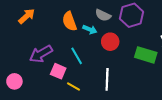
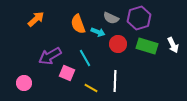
green rectangle: (146, 55) -> (147, 46), moved
yellow line: (74, 86) -> (91, 88), moved

